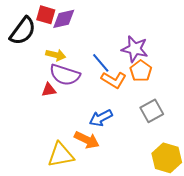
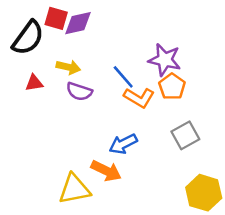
purple semicircle: (65, 75) -> (79, 91), size x0.7
red triangle: (49, 90) -> (34, 83), moved

